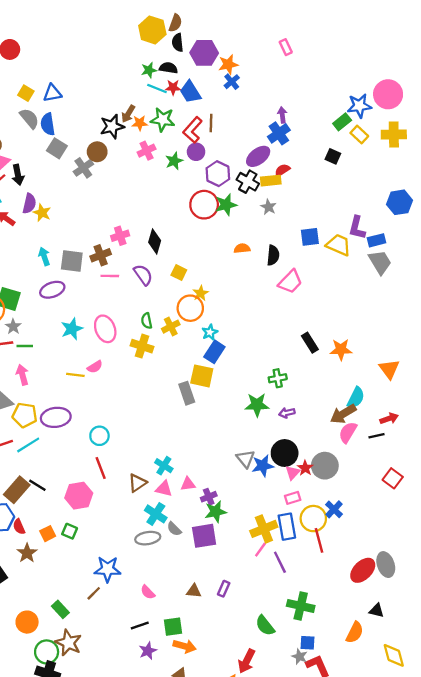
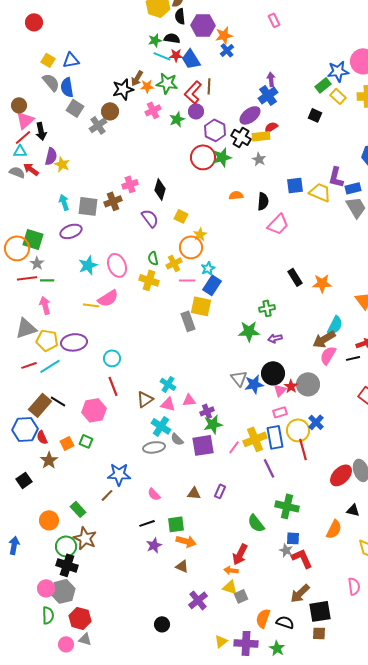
pink line: (110, 276) -> (187, 280), moved
pink semicircle: (95, 367) -> (108, 298), size x1.5
pink line: (260, 550) -> (234, 447), moved

